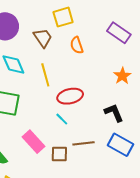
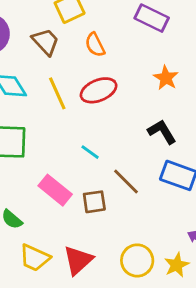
red ellipse: (70, 96) -> (99, 90), moved
brown line: (84, 143) -> (126, 181), turned 60

